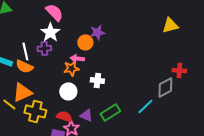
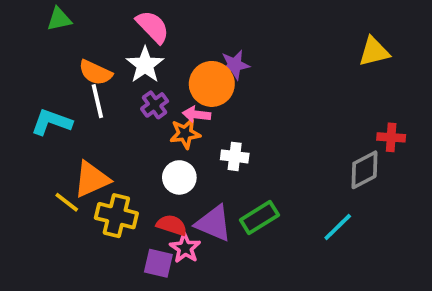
orange circle: (85, 42) -> (212, 84), size x1.5
purple cross: (44, 48) -> (155, 105), moved, turned -32
orange semicircle: (24, 66) -> (95, 73), moved
cyan line: (145, 106) -> (338, 227), moved
purple triangle: (86, 115) -> (214, 223), size x1.5

